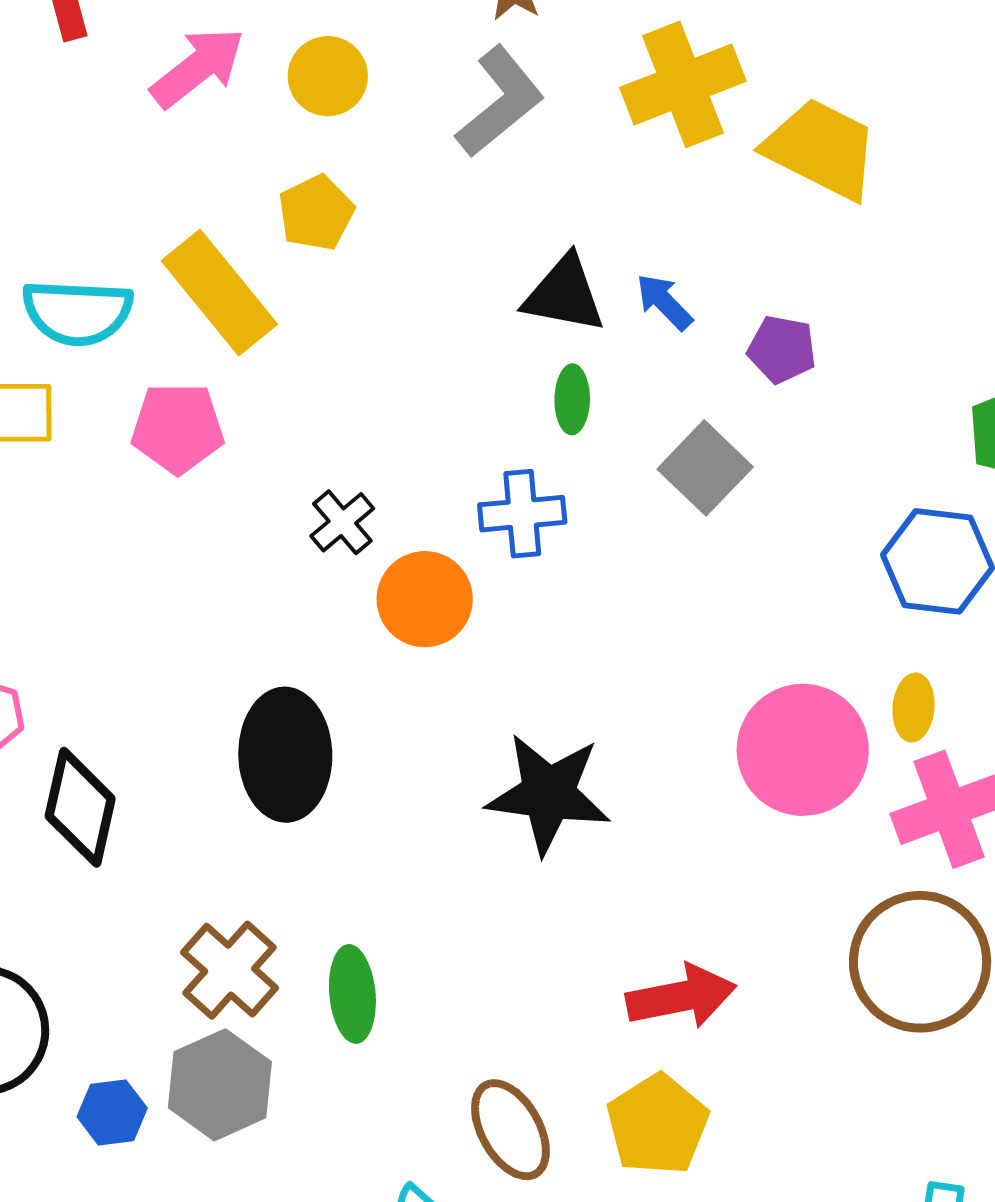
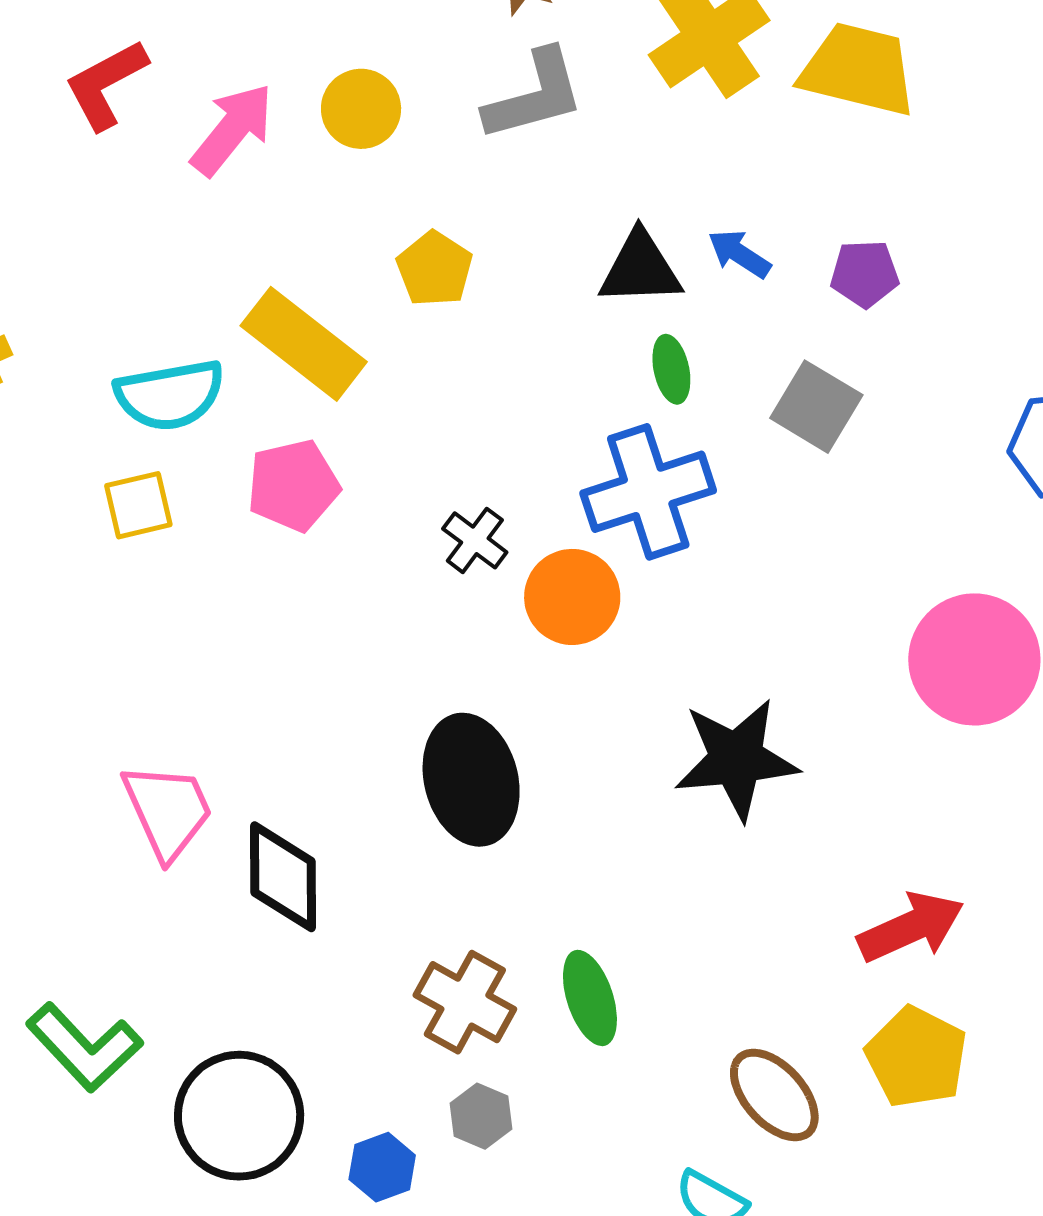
gray L-shape: (500, 102) -> (534, 95), turned 37
yellow pentagon: (316, 213) -> (435, 269), moved
blue cross: (522, 514) -> (648, 492), size x1.5
gray hexagon: (220, 1085) -> (481, 1116), size x0.6

